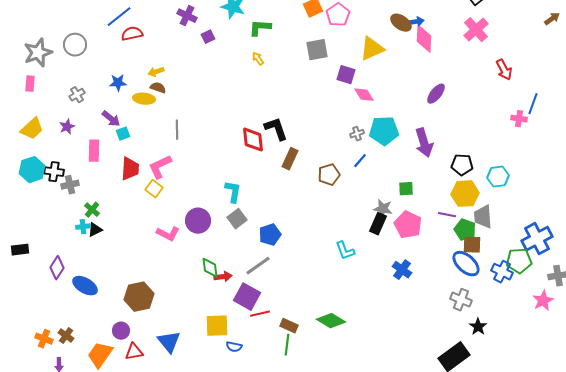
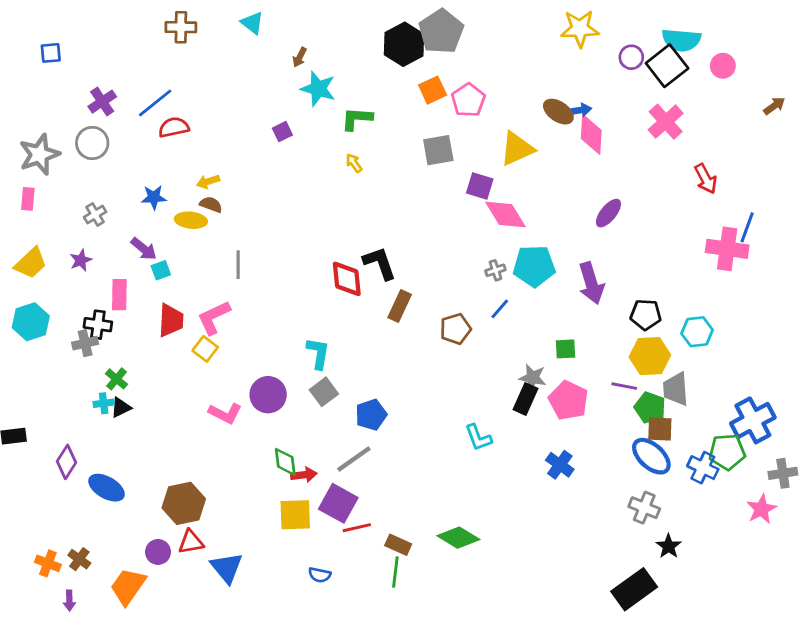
purple cross: (187, 16) -> (102, 102), moved, turned 30
pink diamond: (364, 95) -> (505, 215), size x1.4
pink cross: (519, 119) -> (727, 249), size x1.8
black cross: (54, 172) -> (98, 325), moved
yellow square: (217, 326) -> (295, 515), moved
red triangle: (134, 352) -> (191, 542), moved

